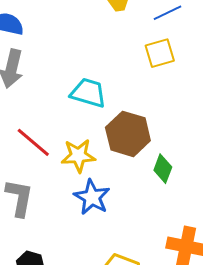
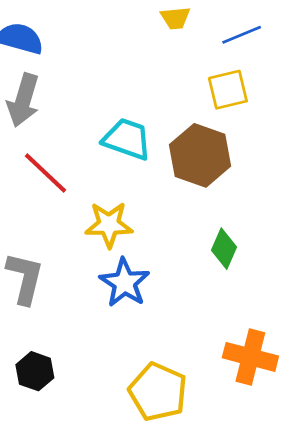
brown hexagon: (128, 134) -> (200, 155), moved
red line: (33, 142) -> (46, 173), moved

